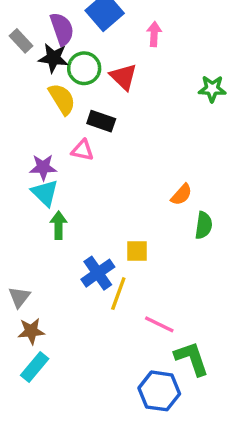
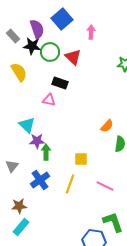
yellow semicircle: (62, 99) -> (19, 72), moved
purple star: (43, 167) -> (37, 141), moved
green arrow: (59, 225) -> (46, 152), moved
blue cross: (98, 273) -> (40, 180), moved
gray triangle: (19, 297) -> (12, 166), moved
pink line: (159, 324) -> (105, 186), moved

